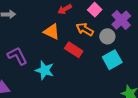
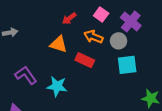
cyan square: (112, 60) -> (127, 65), turned 30

